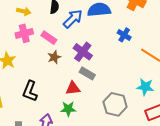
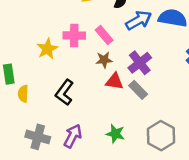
pink cross: (24, 33) -> (74, 35), moved
red triangle: (73, 88) -> (115, 81), moved
green star: (68, 109) -> (115, 134), moved

